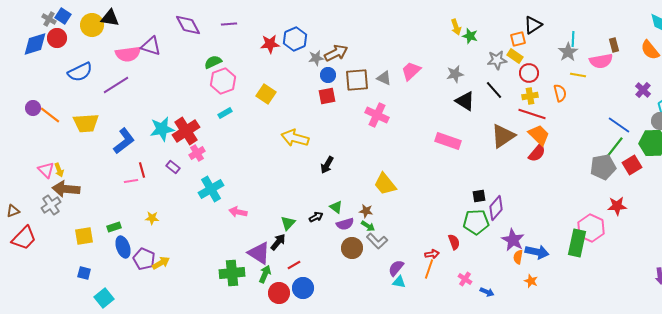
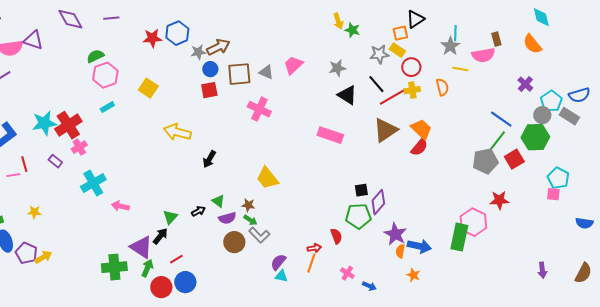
red line: (532, 114) -> (392, 97), moved, turned -48

